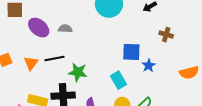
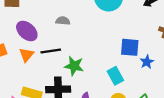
purple ellipse: (39, 28) -> (27, 31), moved

